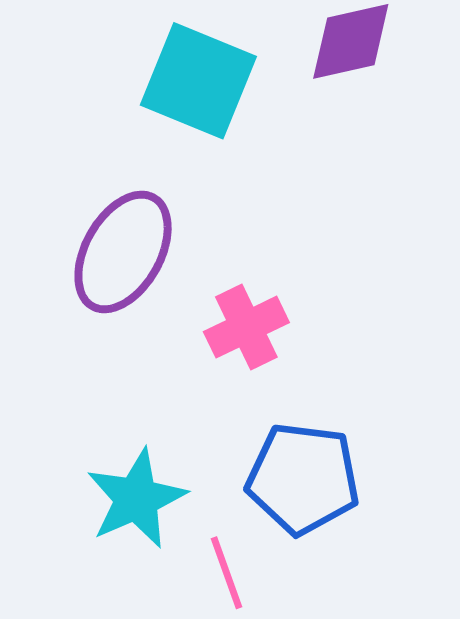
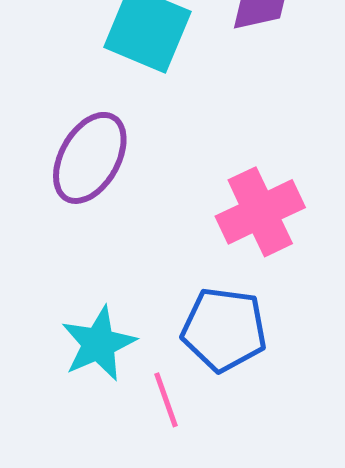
pink cross: (246, 327) -> (260, 212), moved, size x1.4

